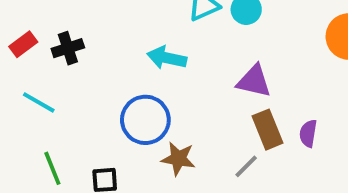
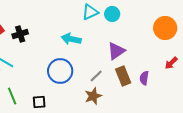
purple triangle: (254, 81) -> (116, 51), turned -48
brown star: (178, 159) -> (93, 96), moved, turned -30
gray line: (246, 166) -> (96, 76), moved

